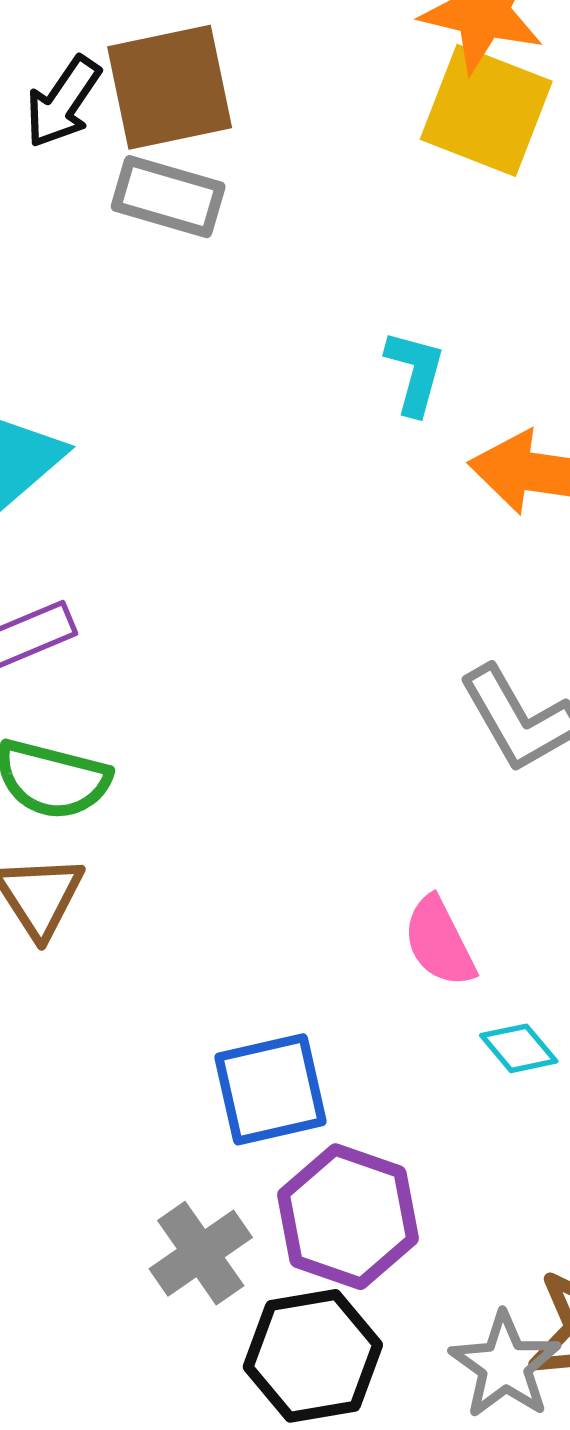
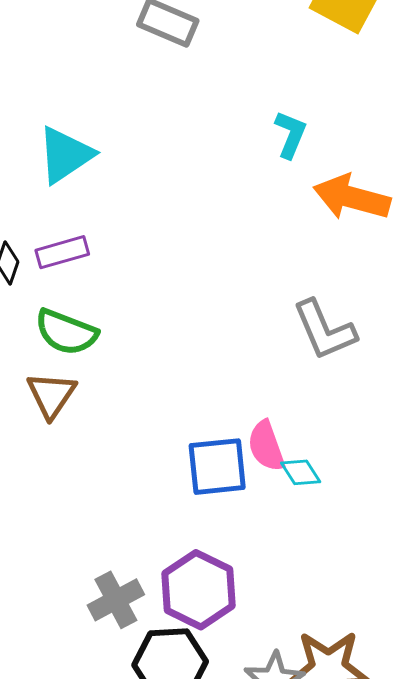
cyan diamond: (519, 1048) -> (301, 472), moved
blue square: (271, 1089) -> (217, 467), moved

